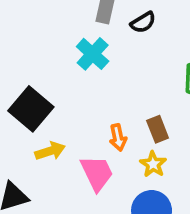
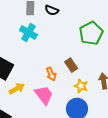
black semicircle: (143, 22) -> (52, 10), turned 64
yellow star: (153, 164) -> (81, 86), moved

